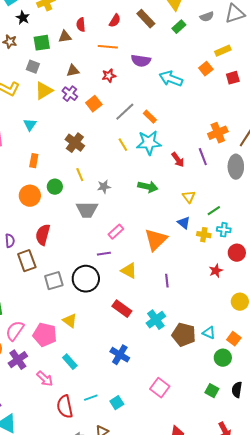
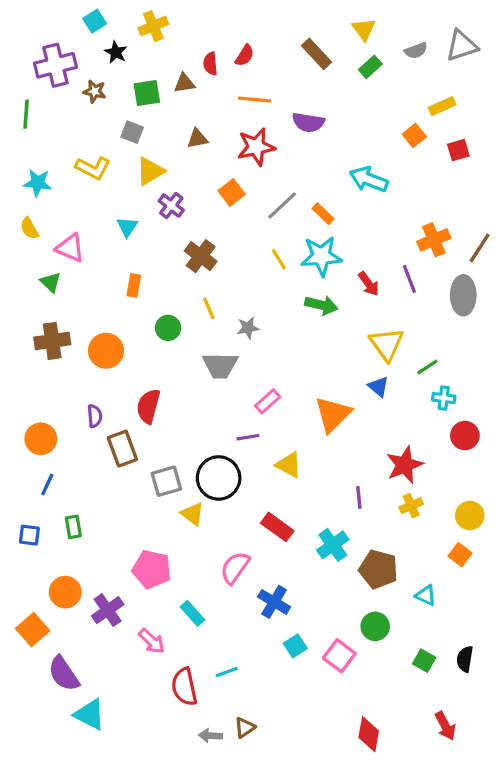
red semicircle: (115, 21) -> (245, 55), moved
red star: (109, 76) -> (256, 147), size x1.6
cyan arrow: (171, 79) -> (369, 179), moved
purple cross: (70, 94) -> (171, 206), moved
green arrow: (148, 187) -> (321, 305), moved
orange circle: (30, 196) -> (106, 351), moved
yellow triangle: (189, 197) -> (387, 344), size x1.6
yellow cross: (204, 235) -> (411, 506), moved, turned -32
red star: (216, 271) -> (405, 465), moved, size x1.6
purple line: (167, 281) -> (359, 498), moved
yellow triangle: (70, 321) -> (192, 514), moved
pink semicircle: (15, 331) -> (235, 568), moved
cyan triangle: (209, 333) -> (426, 595), moved
orange square: (234, 339) -> (460, 555), moved
green circle: (223, 358) -> (375, 626), moved
cyan square: (117, 403) -> (295, 646), moved

